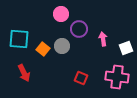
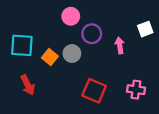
white square: (126, 48) -> (145, 29), moved
pink cross: (117, 77) -> (136, 90), size x0.7
red square: (81, 78) -> (94, 91), size x1.5

